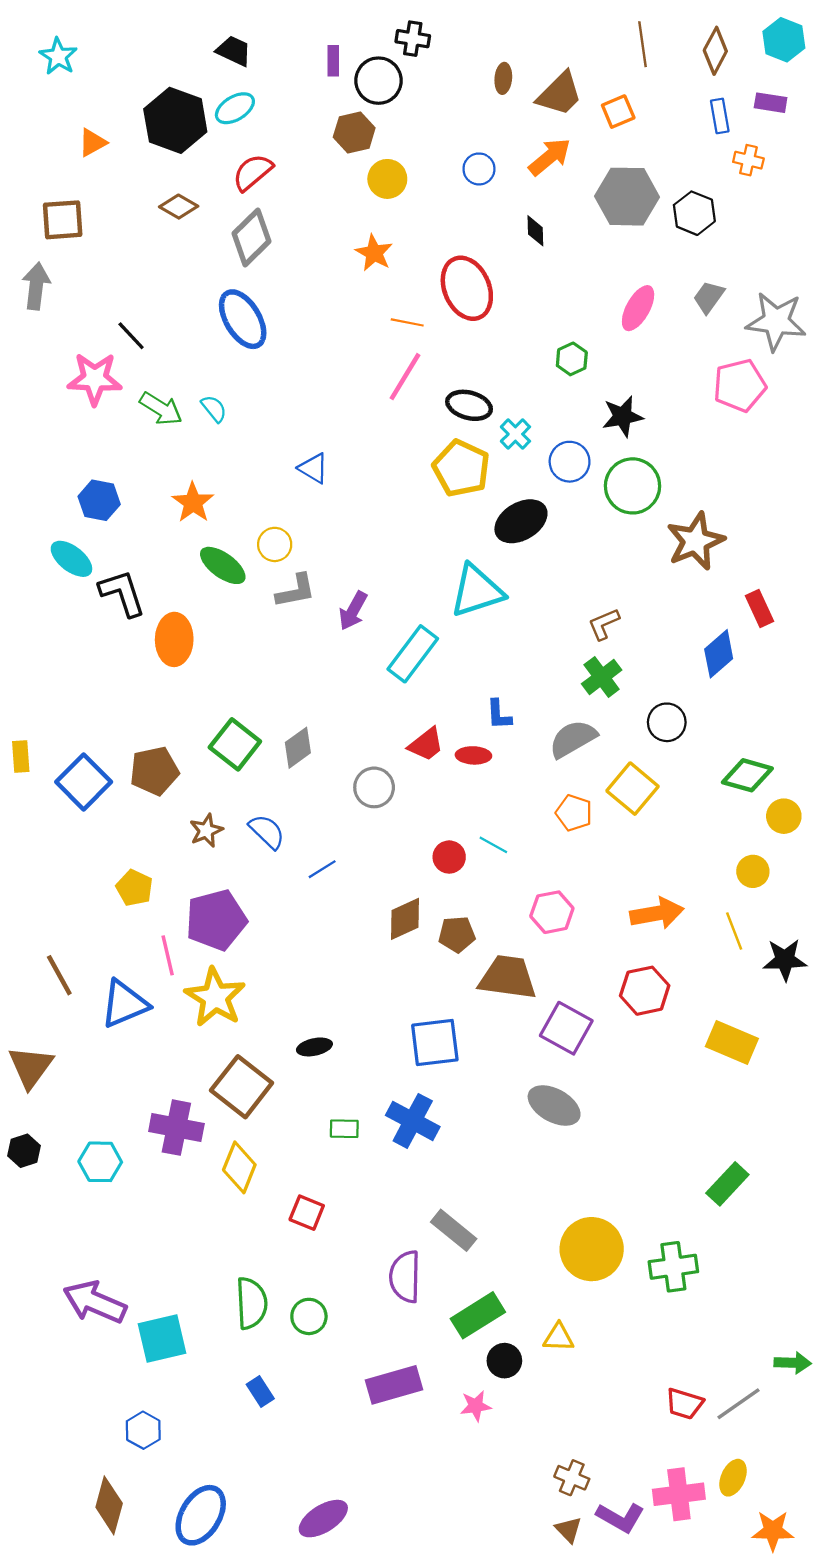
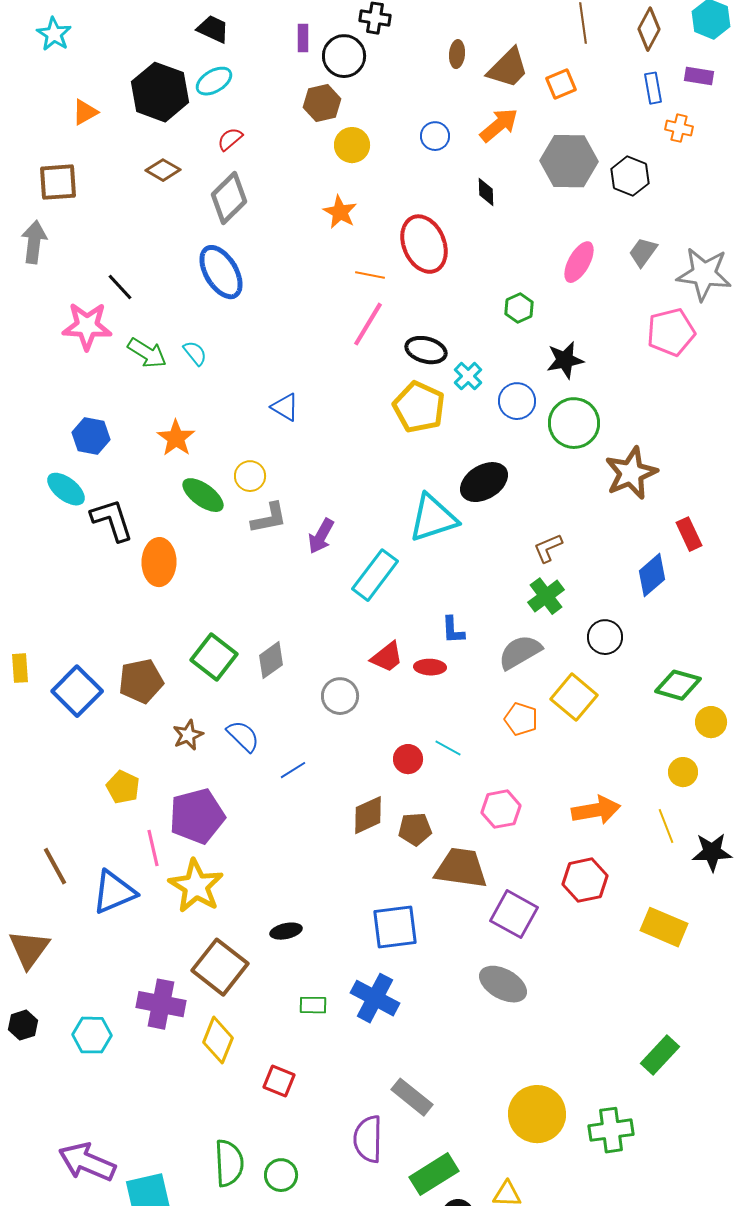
red semicircle: (253, 172) -> (230, 139), size x0.7
black ellipse: (521, 521) -> (484, 482), moved

